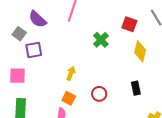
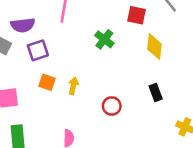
purple semicircle: (37, 19) -> (23, 25), turned -42
purple square: (34, 50) -> (38, 50), moved
orange square: (69, 98) -> (47, 82), moved

